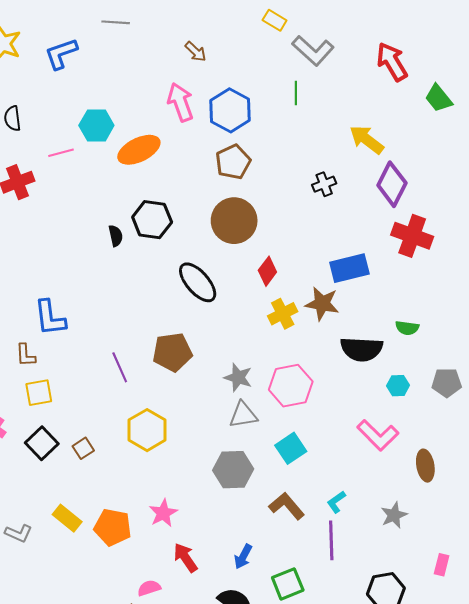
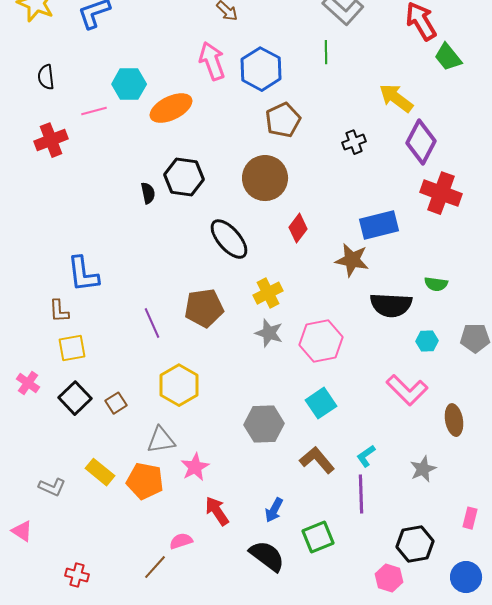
green trapezoid: (438, 98) -> (448, 57), moved
brown pentagon: (233, 162) -> (283, 120), moved
yellow cross: (283, 314) -> (268, 293), moved
gray triangle: (243, 415) -> (161, 440), moved

